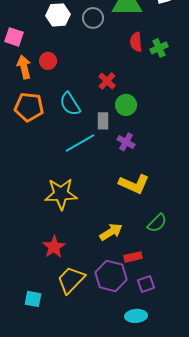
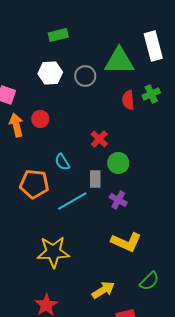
green cross: (159, 48) -> (151, 94), moved
cyan semicircle: (70, 104) -> (62, 162), size x0.7
orange pentagon: (29, 107) -> (34, 184), moved

